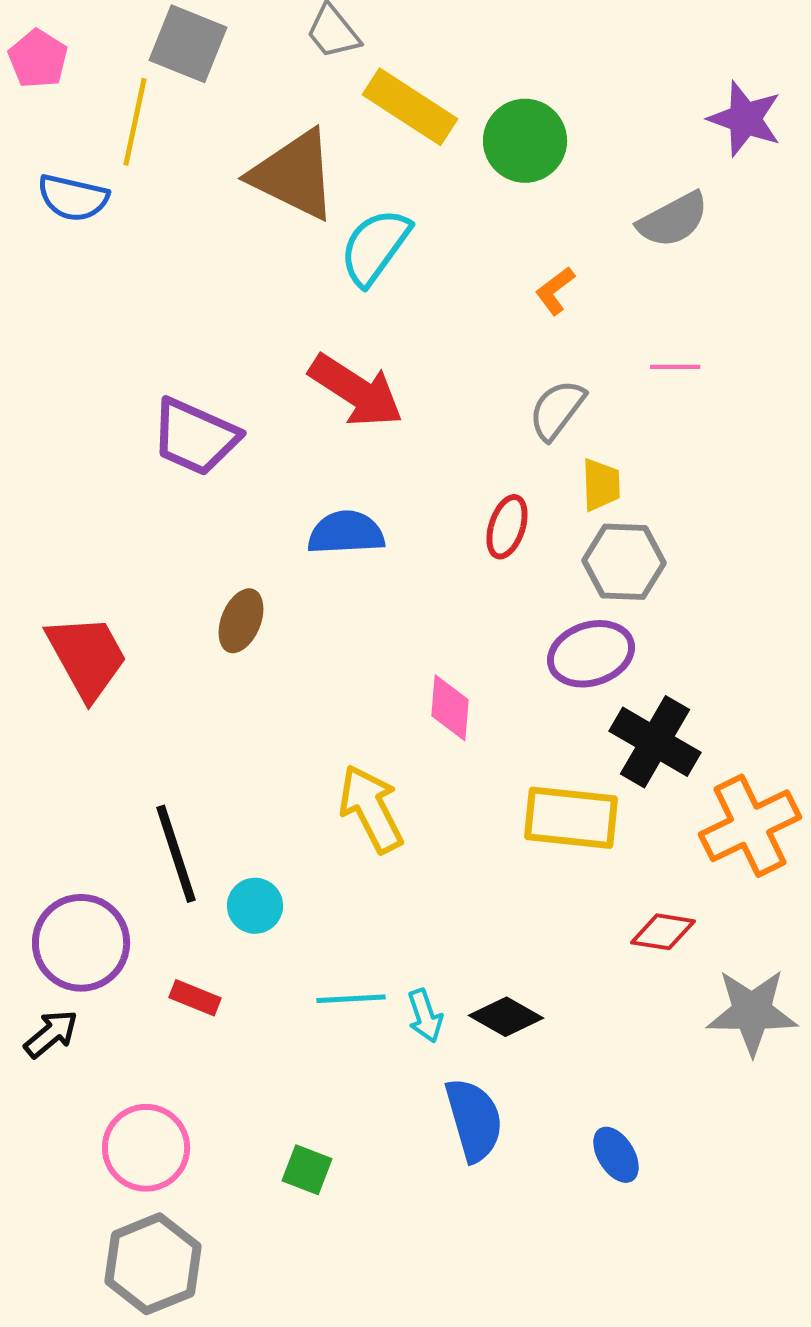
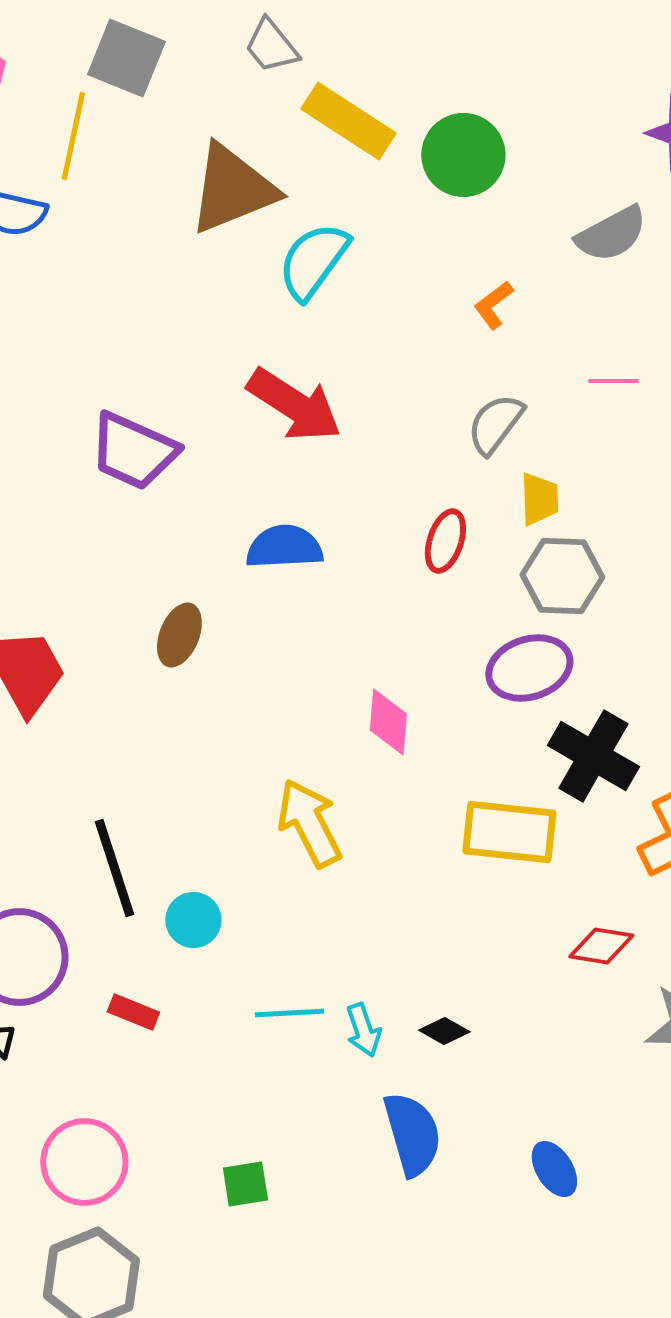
brown triangle: (294, 175) -> (232, 189), turned -48
black diamond: (506, 1017) -> (444, 1031), size x0.7
green square: (307, 1170) -> (245, 1184), turned -30

